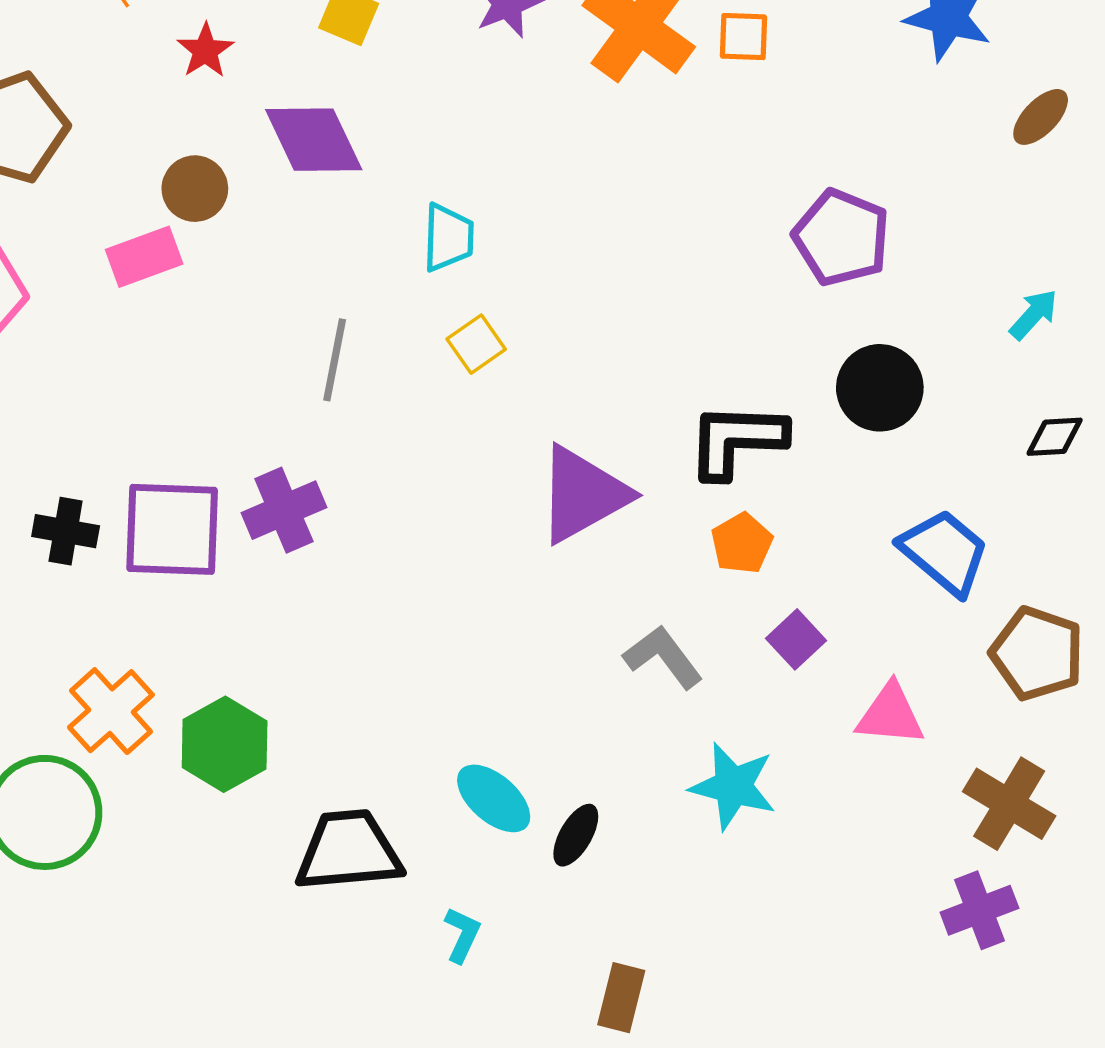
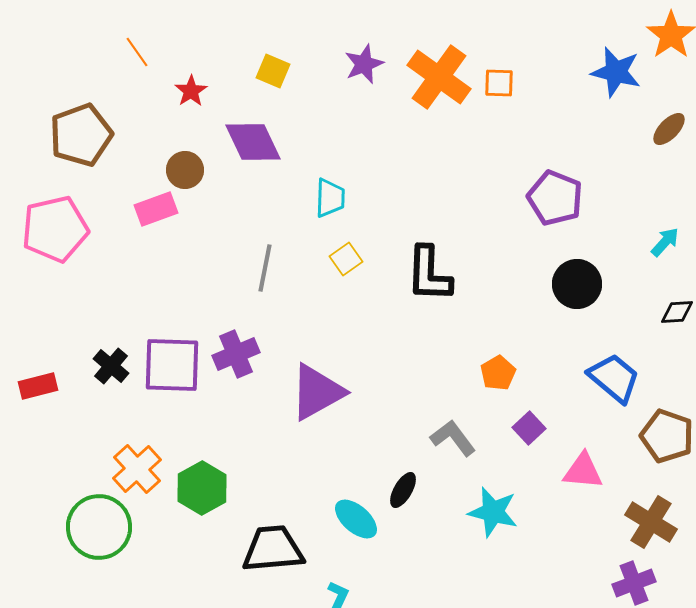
black L-shape: (737, 440) -> (429, 274), moved, turned -90
purple triangle: (583, 494) -> (317, 392), moved
black cross: (66, 531) -> (111, 366), turned 30
black ellipse: (576, 835) -> (403, 490), moved

